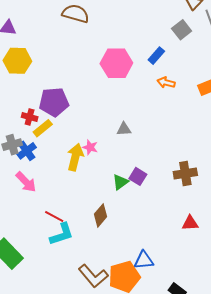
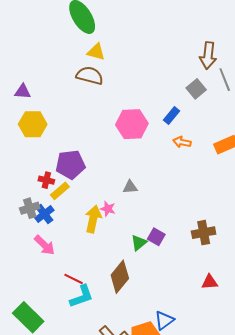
gray triangle: (124, 129) -> (130, 187), moved
brown diamond: (100, 215) -> (120, 277), size x1.4
blue triangle: (144, 260) -> (164, 320), turned -30

